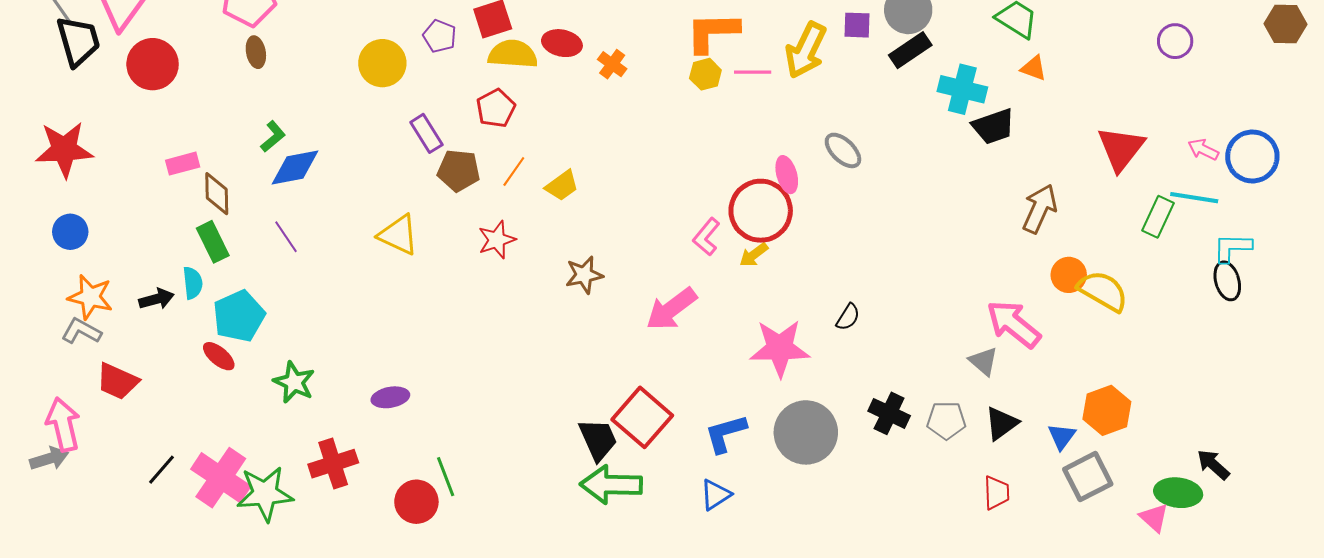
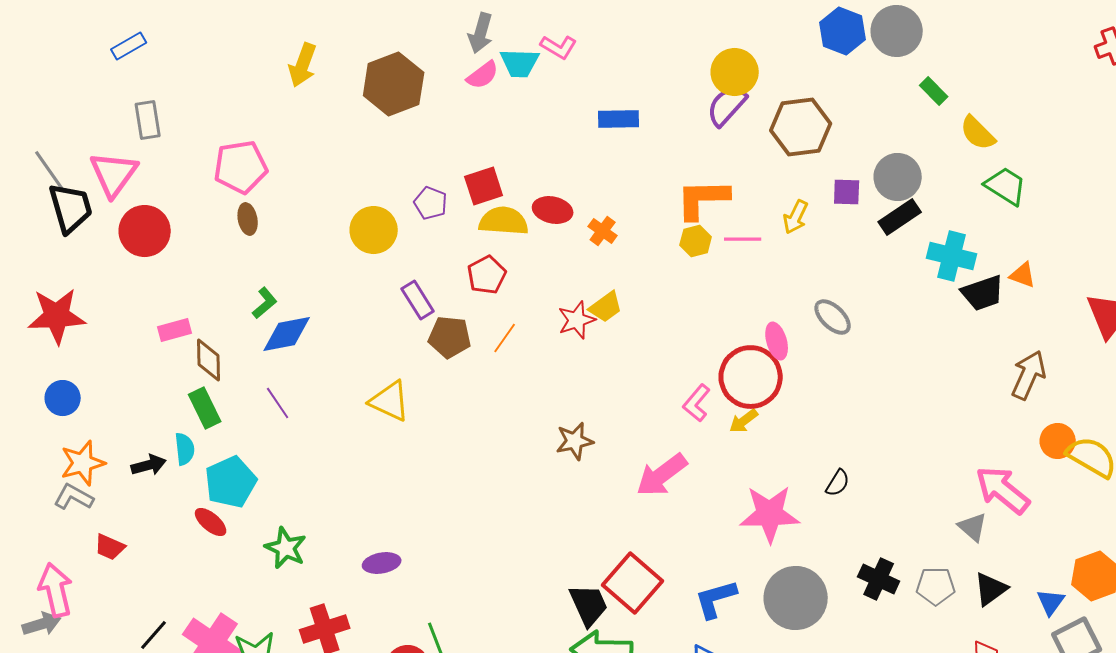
yellow arrow: (806, 50) -> (796, 217), size x0.6
orange triangle: (1034, 68) -> (1023, 275), moved
yellow trapezoid: (562, 186) -> (606, 307), moved
red star: (497, 240) -> (577, 320), moved
orange star: (90, 297) -> (83, 463), turned -30
red trapezoid: (117, 381) -> (110, 547), size x0.7

